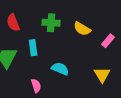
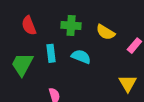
cyan semicircle: (60, 69) -> (81, 57), moved

